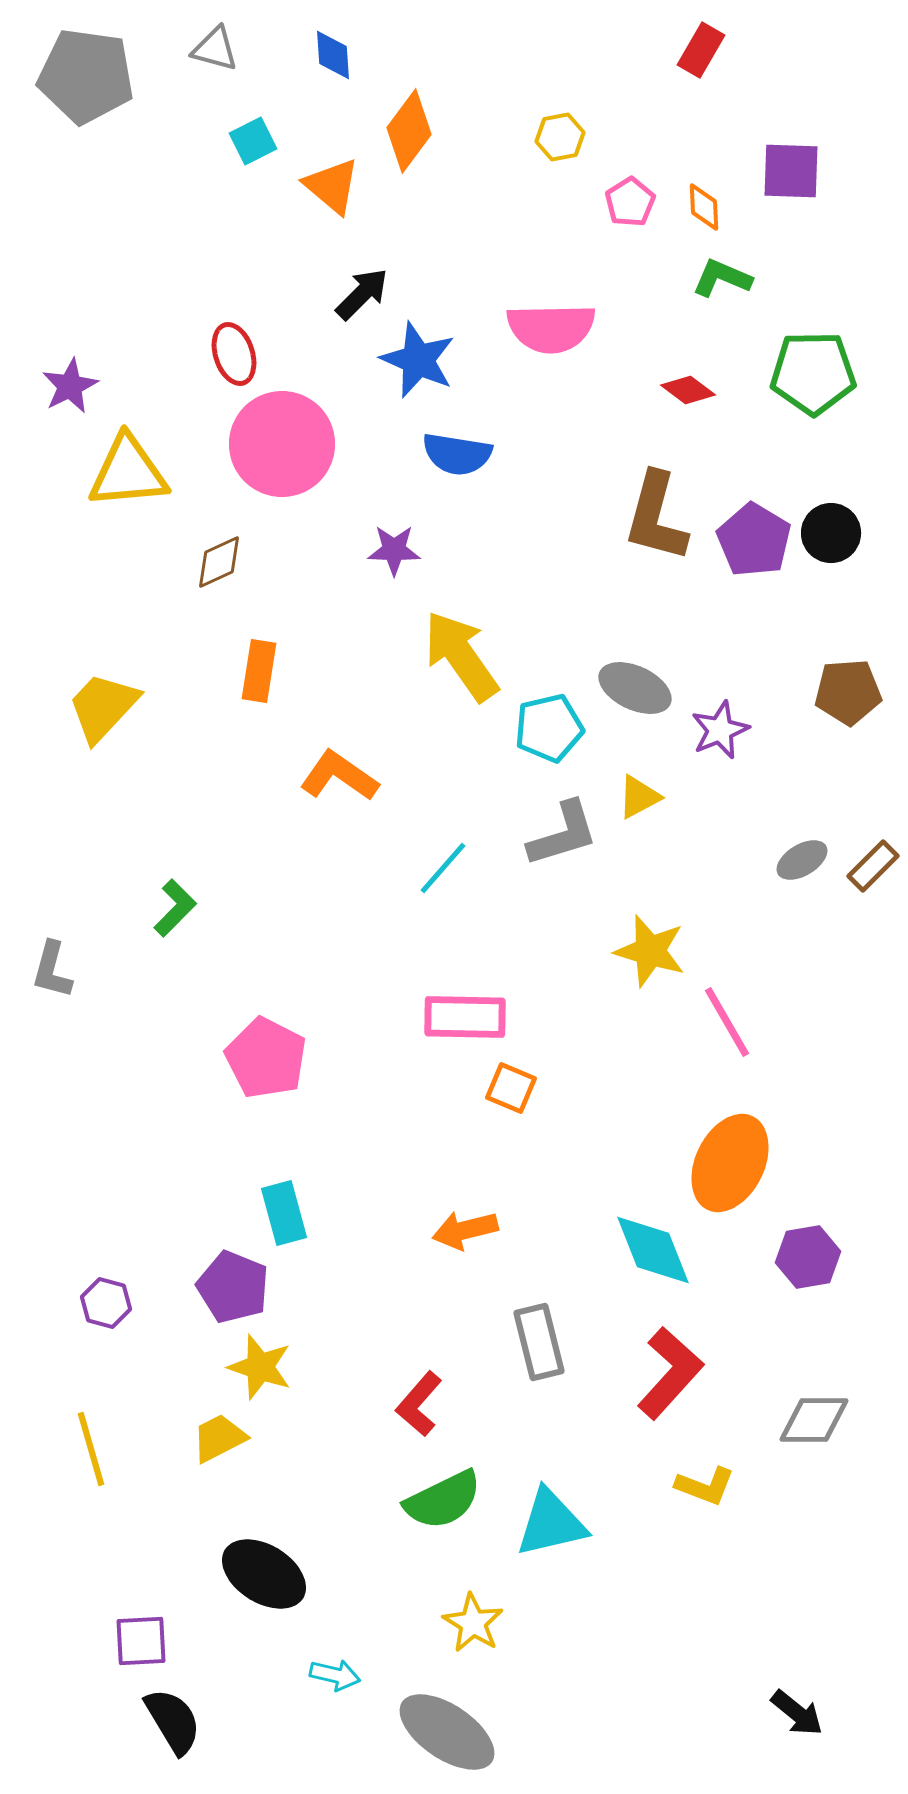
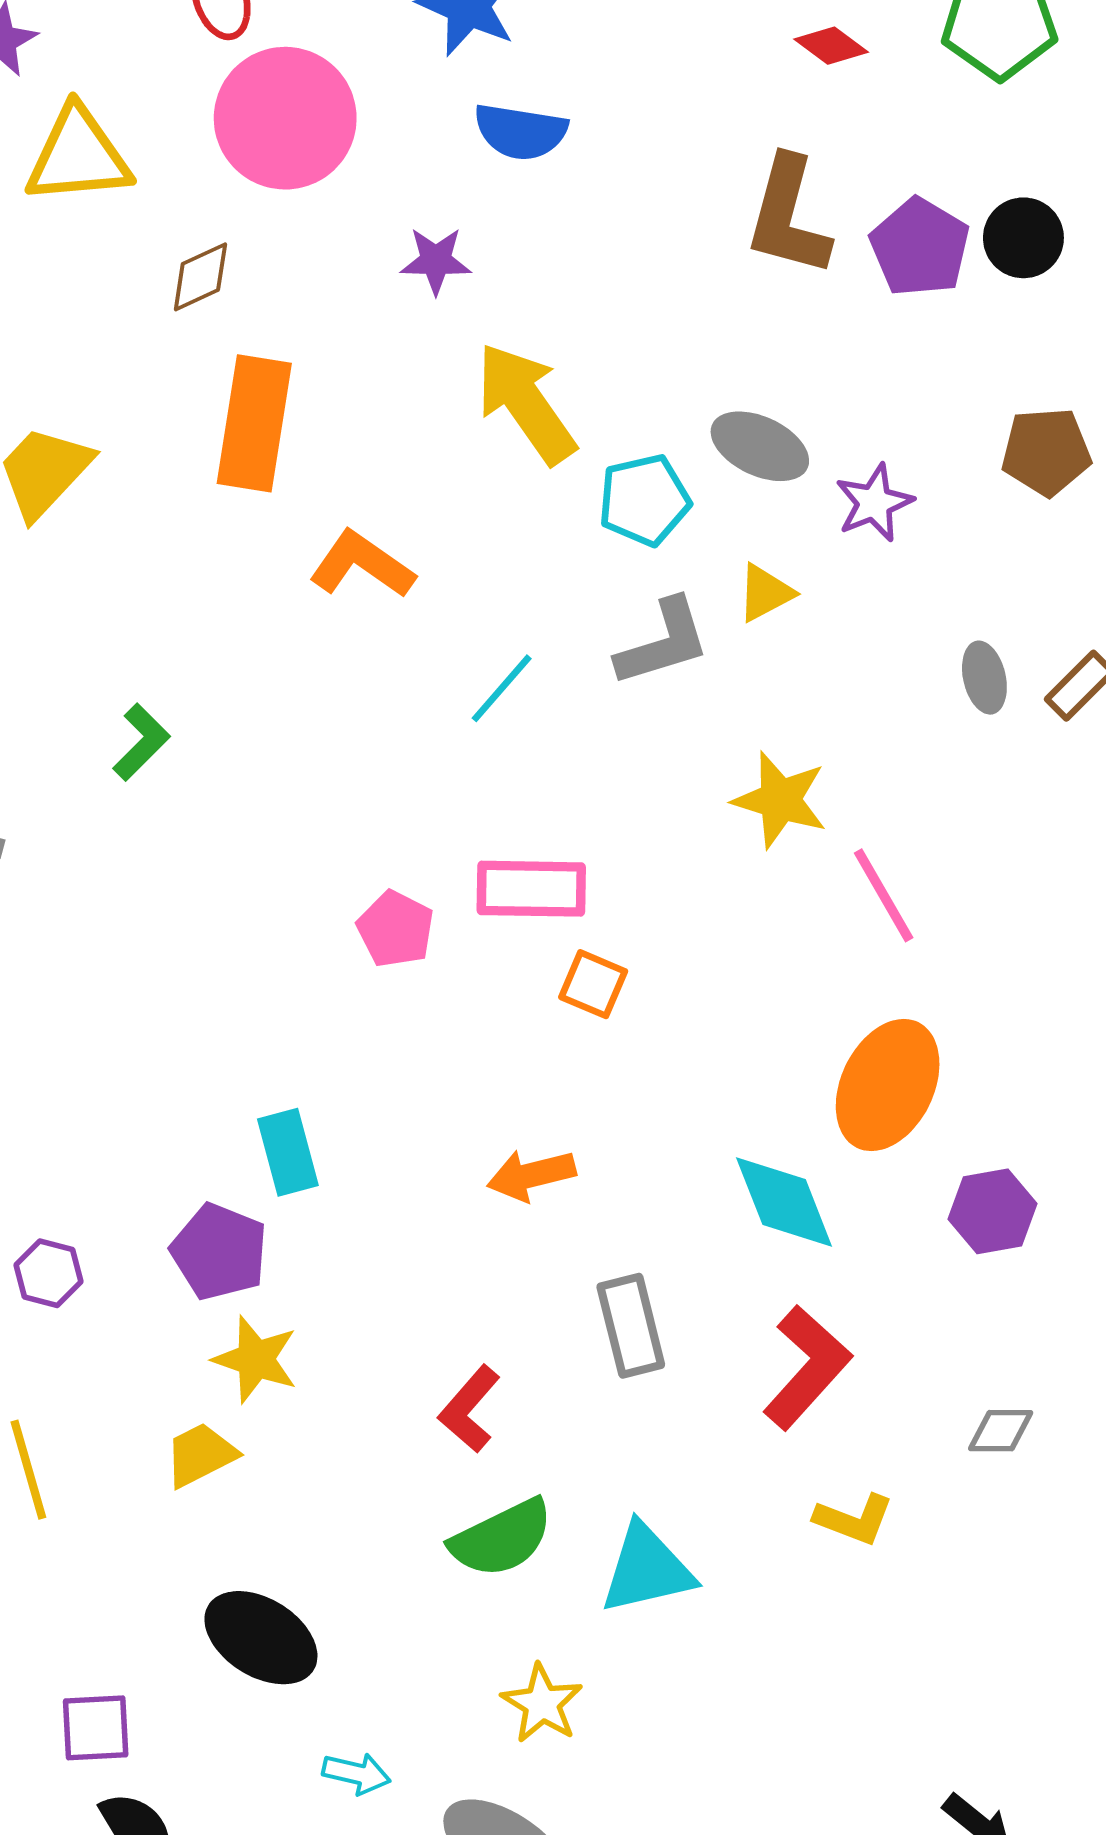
orange rectangle: (259, 671) -> (254, 423), size x1.6
gray ellipse: (802, 860) -> (984, 678), turned -72
pink pentagon: (266, 1058) -> (395, 929), moved, size x0.7
gray diamond: (814, 1420) -> (1001, 1431), size x0.7

